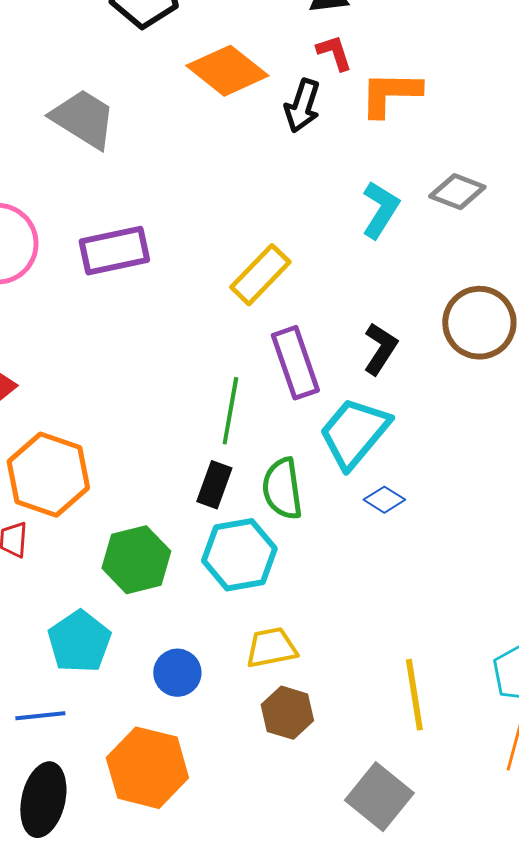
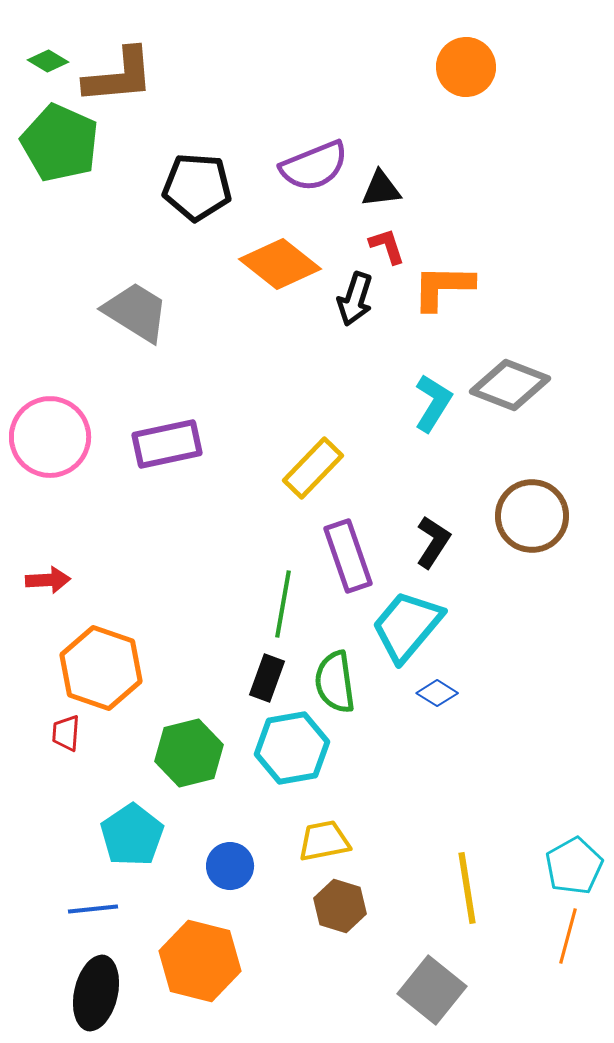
gray diamond: (457, 192) -> (510, 385), size x1.4

